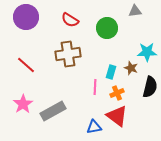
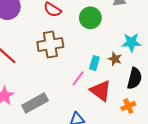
pink line: (95, 87) -> (78, 78), turned 35
orange cross: (117, 93) -> (128, 106), moved
red triangle: (117, 116) -> (101, 91), moved

